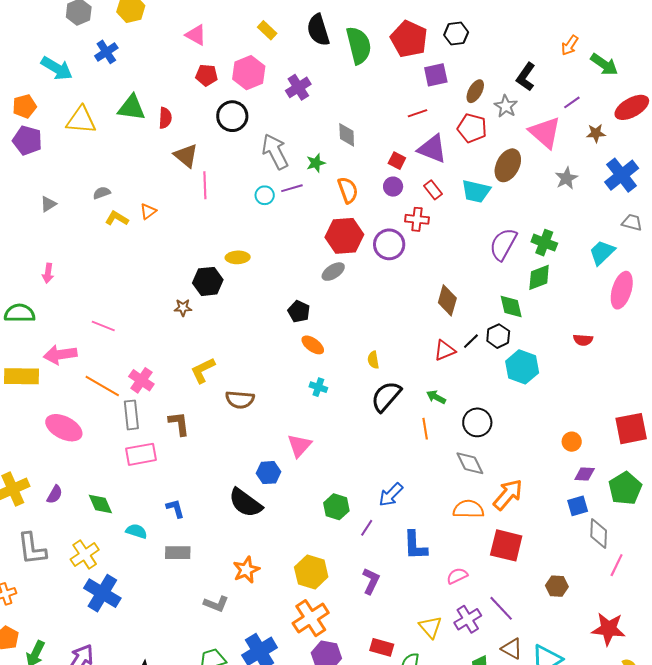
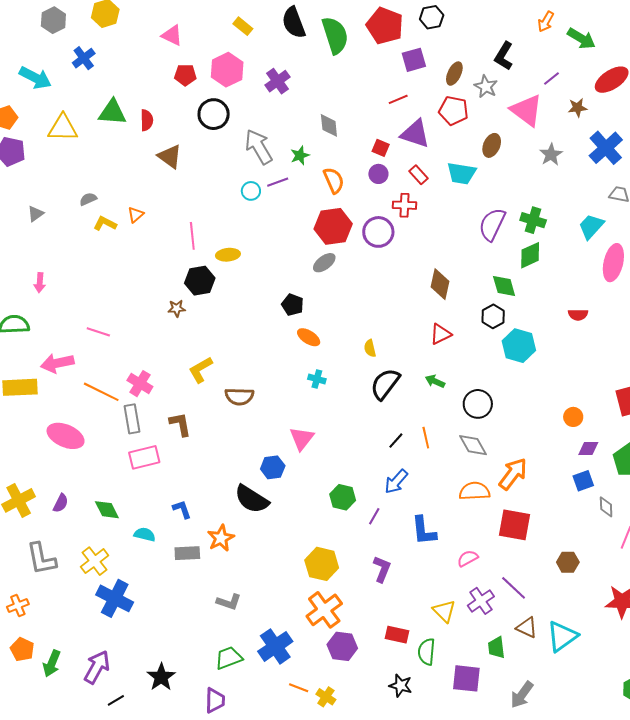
brown ellipse: (508, 165) -> (492, 145), size x0.7
pink line: (205, 185) -> (192, 236), moved
black line: (471, 341) -> (396, 441), moved
orange line: (425, 429) -> (426, 438), moved
gray diamond: (599, 534) -> (606, 507), size x0.7
orange star: (246, 570) -> (221, 538), moved

